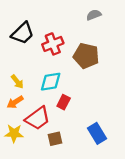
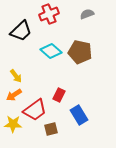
red cross: (53, 44) -> (49, 14), moved
cyan diamond: (51, 82) -> (51, 51), moved, turned 50
blue rectangle: (97, 133) -> (79, 115), moved

